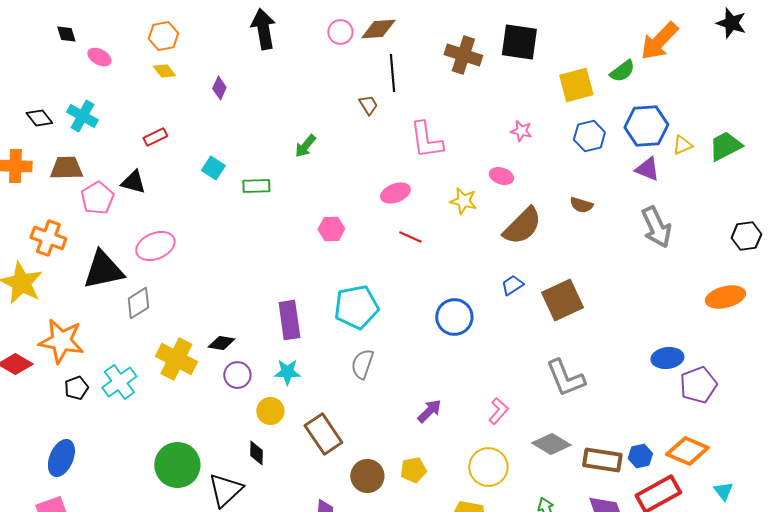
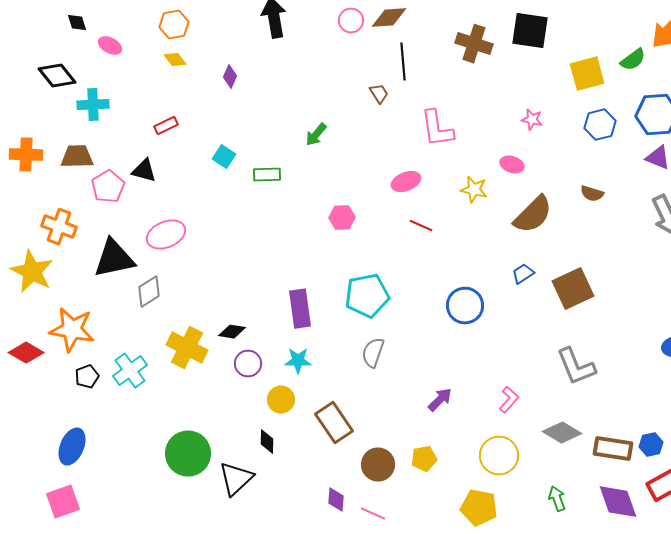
cyan cross: (82, 116) -> (93, 105), turned -32
black diamond: (39, 118) -> (57, 76), moved, size x1.4

